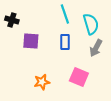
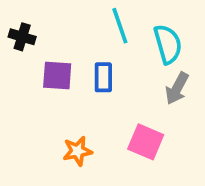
blue rectangle: (65, 42) -> (103, 77), moved

